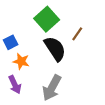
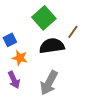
black semicircle: (55, 49) -> (52, 46), turned -65

